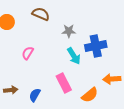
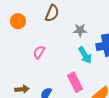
brown semicircle: (41, 14) -> (52, 13), turned 90

